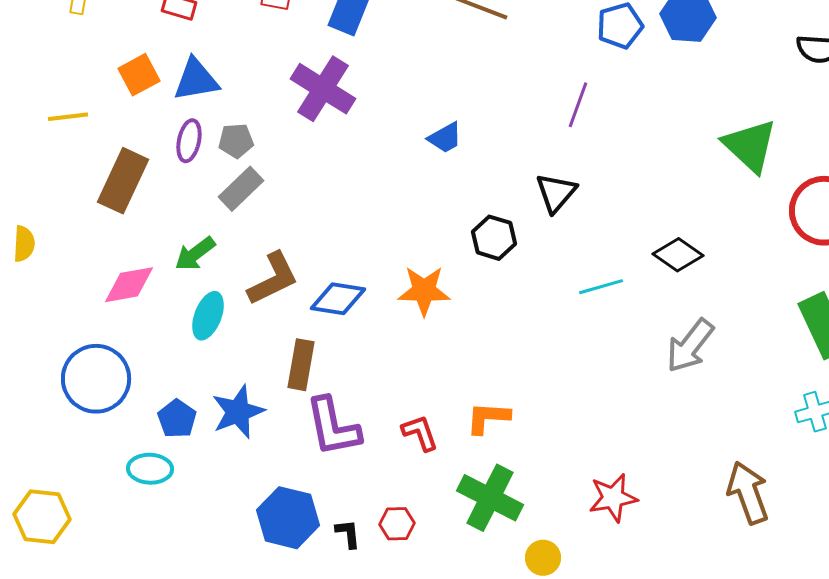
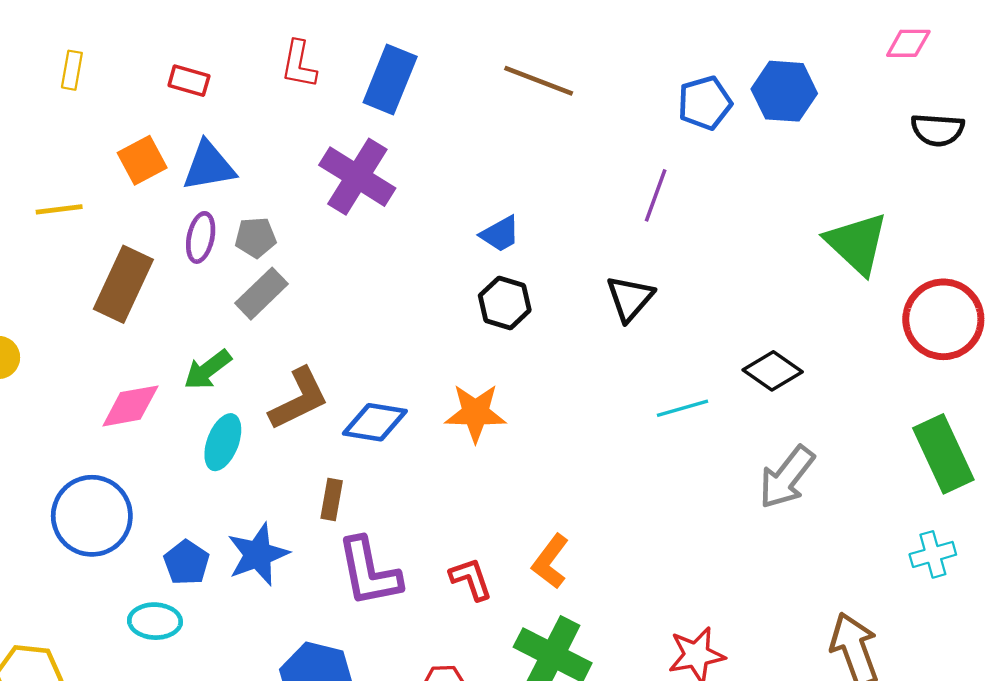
black hexagon: (494, 238) -> (505, 303), moved
brown rectangle: (301, 365) -> (332, 499), size x0.7
orange L-shape: (488, 418) -> (550, 561), turned -57

